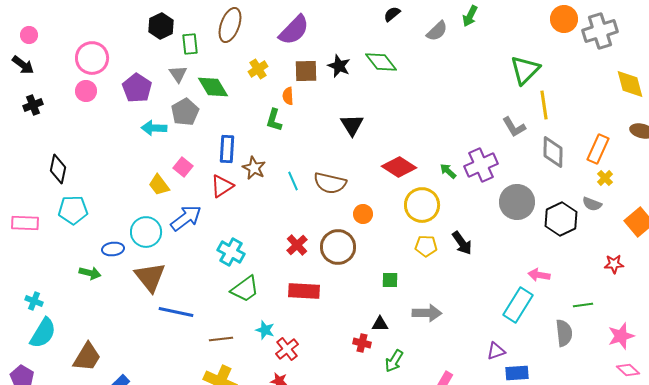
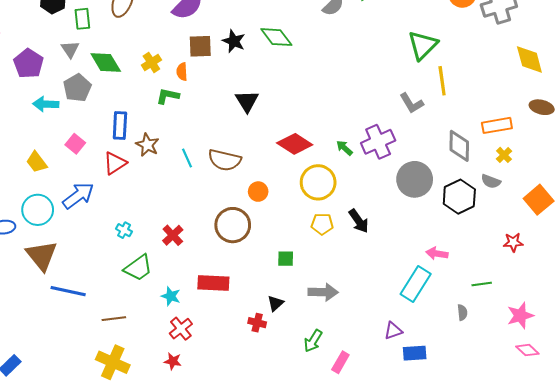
yellow cross: (258, 69) -> (151, 62), moved
green L-shape: (274, 120) -> (168, 96), turned 85
orange rectangle: (598, 149) -> (497, 125), turned 56
gray diamond: (553, 152) -> (459, 146), moved
yellow trapezoid: (159, 185) -> (37, 162), moved
red cross: (297, 245) -> (173, 235), moved
cyan cross: (231, 252) -> (124, 230), size x0.6
red rectangle: (304, 291) -> (213, 283), moved
black triangle: (380, 324) -> (275, 303), turned -42
cyan star: (265, 330) -> (171, 296), moved
gray semicircle: (564, 333) -> (462, 312), size x0.6
green arrow: (394, 361) -> (313, 341), moved

